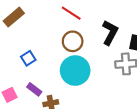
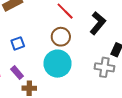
black L-shape: (110, 33) -> (98, 23), moved

